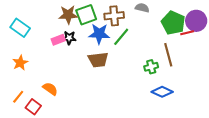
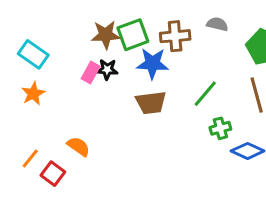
green line: (121, 37) -> (205, 94), moved
pink rectangle: (58, 40) -> (91, 72), turned -40
orange star: (20, 63) -> (33, 94), moved
green cross: (151, 67) -> (220, 128), moved

